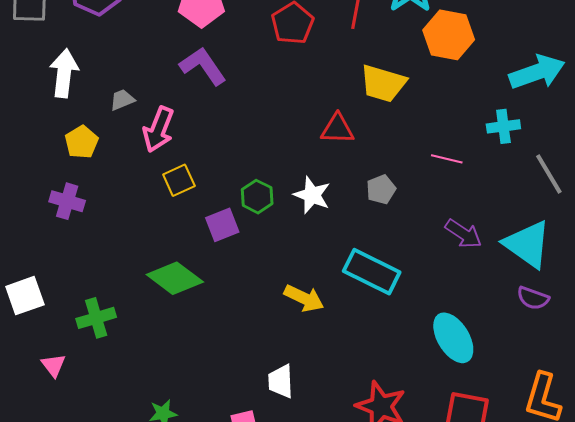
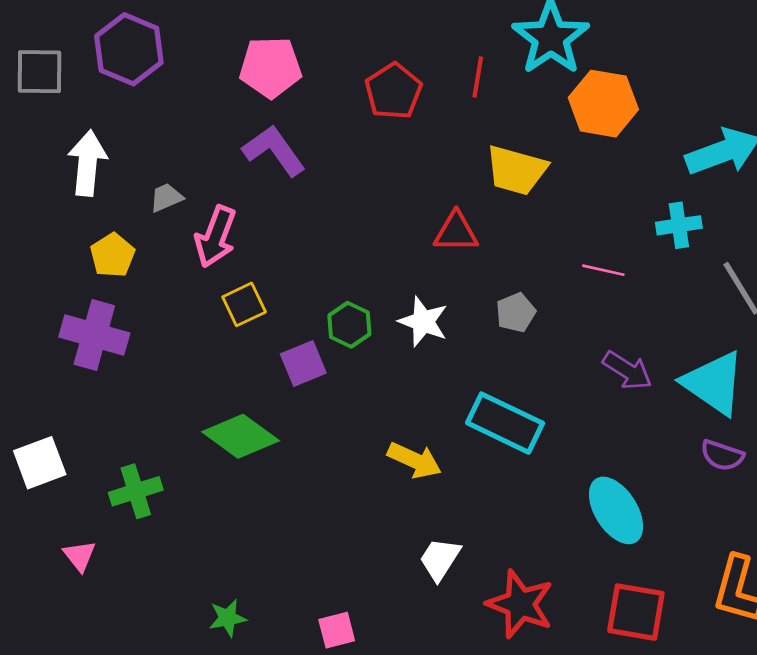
purple cross: (67, 201) -> (94, 335), size x1.4
white trapezoid: (281, 381) -> (440, 559), moved, turned 36

